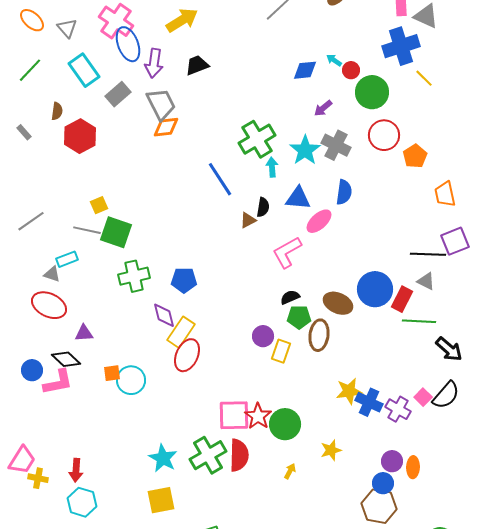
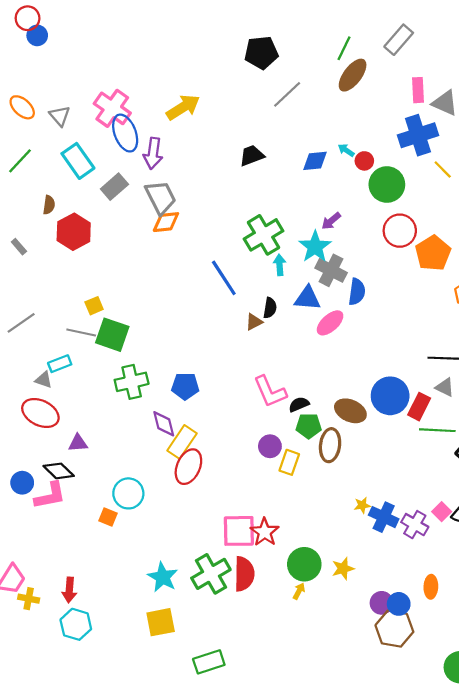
black trapezoid: (197, 65) -> (252, 156), moved
purple arrow: (323, 108) -> (331, 221), moved
gray rectangle: (24, 132) -> (19, 247), moved
gray cross: (336, 145) -> (331, 270), moved
orange pentagon: (415, 156) -> (433, 253), size x1.4
pink L-shape: (287, 252) -> (270, 392), moved, turned -84
orange square: (112, 373) -> (108, 517), moved, turned 30
yellow star: (349, 391) -> (362, 505), size x0.6
green circle: (285, 424) -> (304, 564), moved
purple circle: (392, 461) -> (382, 603), moved

